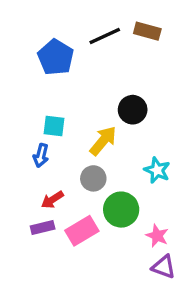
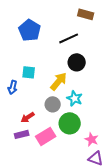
black line: (105, 36) -> (69, 38), moved
blue arrow: (41, 156) -> (13, 87), moved
cyan star: (157, 170) -> (75, 98), moved

